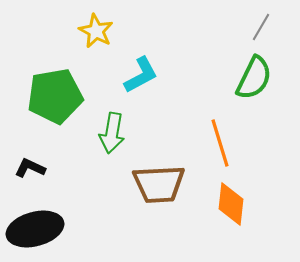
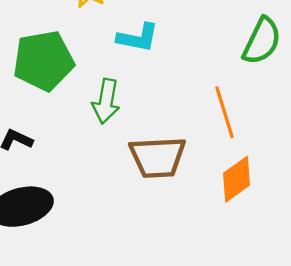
cyan L-shape: (141, 75) -> (138, 38), turned 39
orange diamond: (231, 204) -> (237, 179), turned 48

